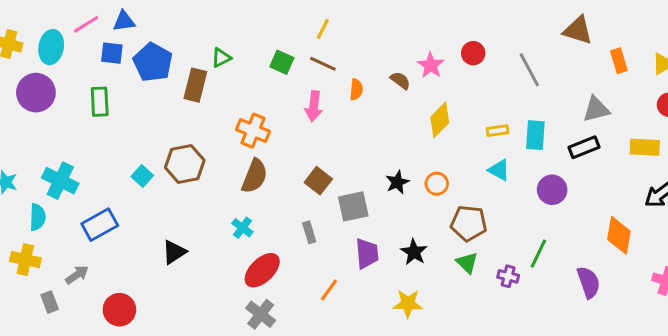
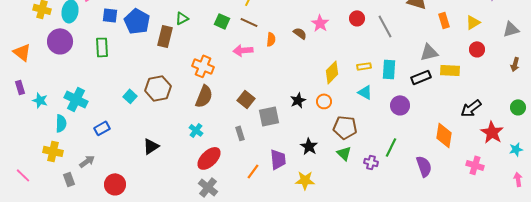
red circle: (473, 53) -> (357, 18), moved
pink arrow: (314, 106) -> (243, 50), turned 78
yellow diamond: (440, 120) -> (332, 72), moved
yellow rectangle: (645, 147) -> (450, 70), moved
blue rectangle: (100, 225) -> (102, 128), size x0.7
purple trapezoid: (367, 254) -> (278, 159), moved

